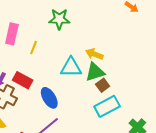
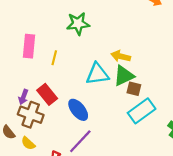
red rectangle: (23, 80) -> (47, 94), turned 30
brown square: (103, 85) -> (134, 89), turned -32

